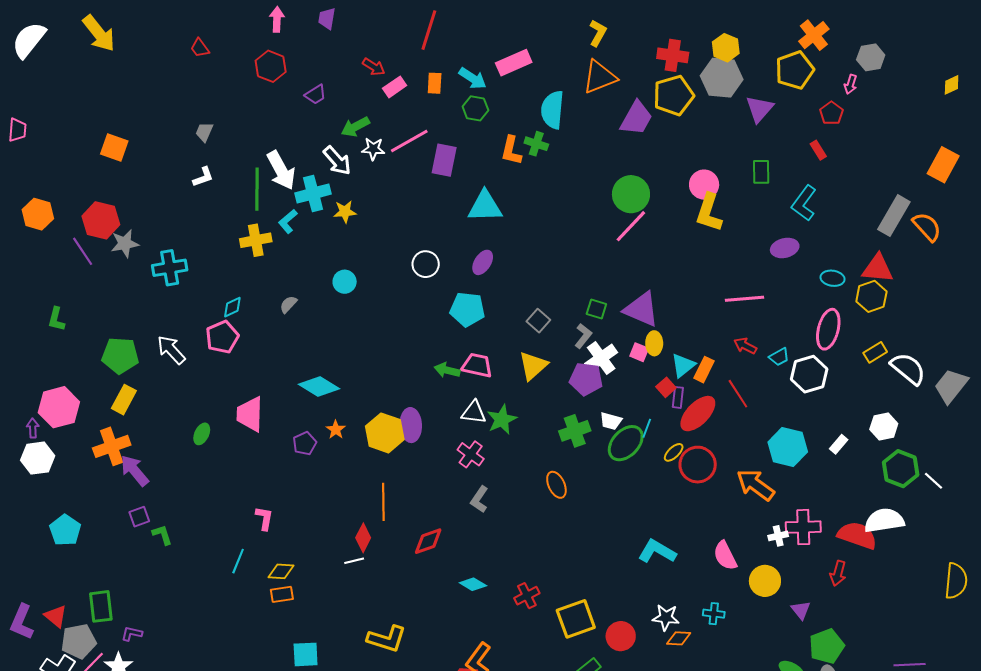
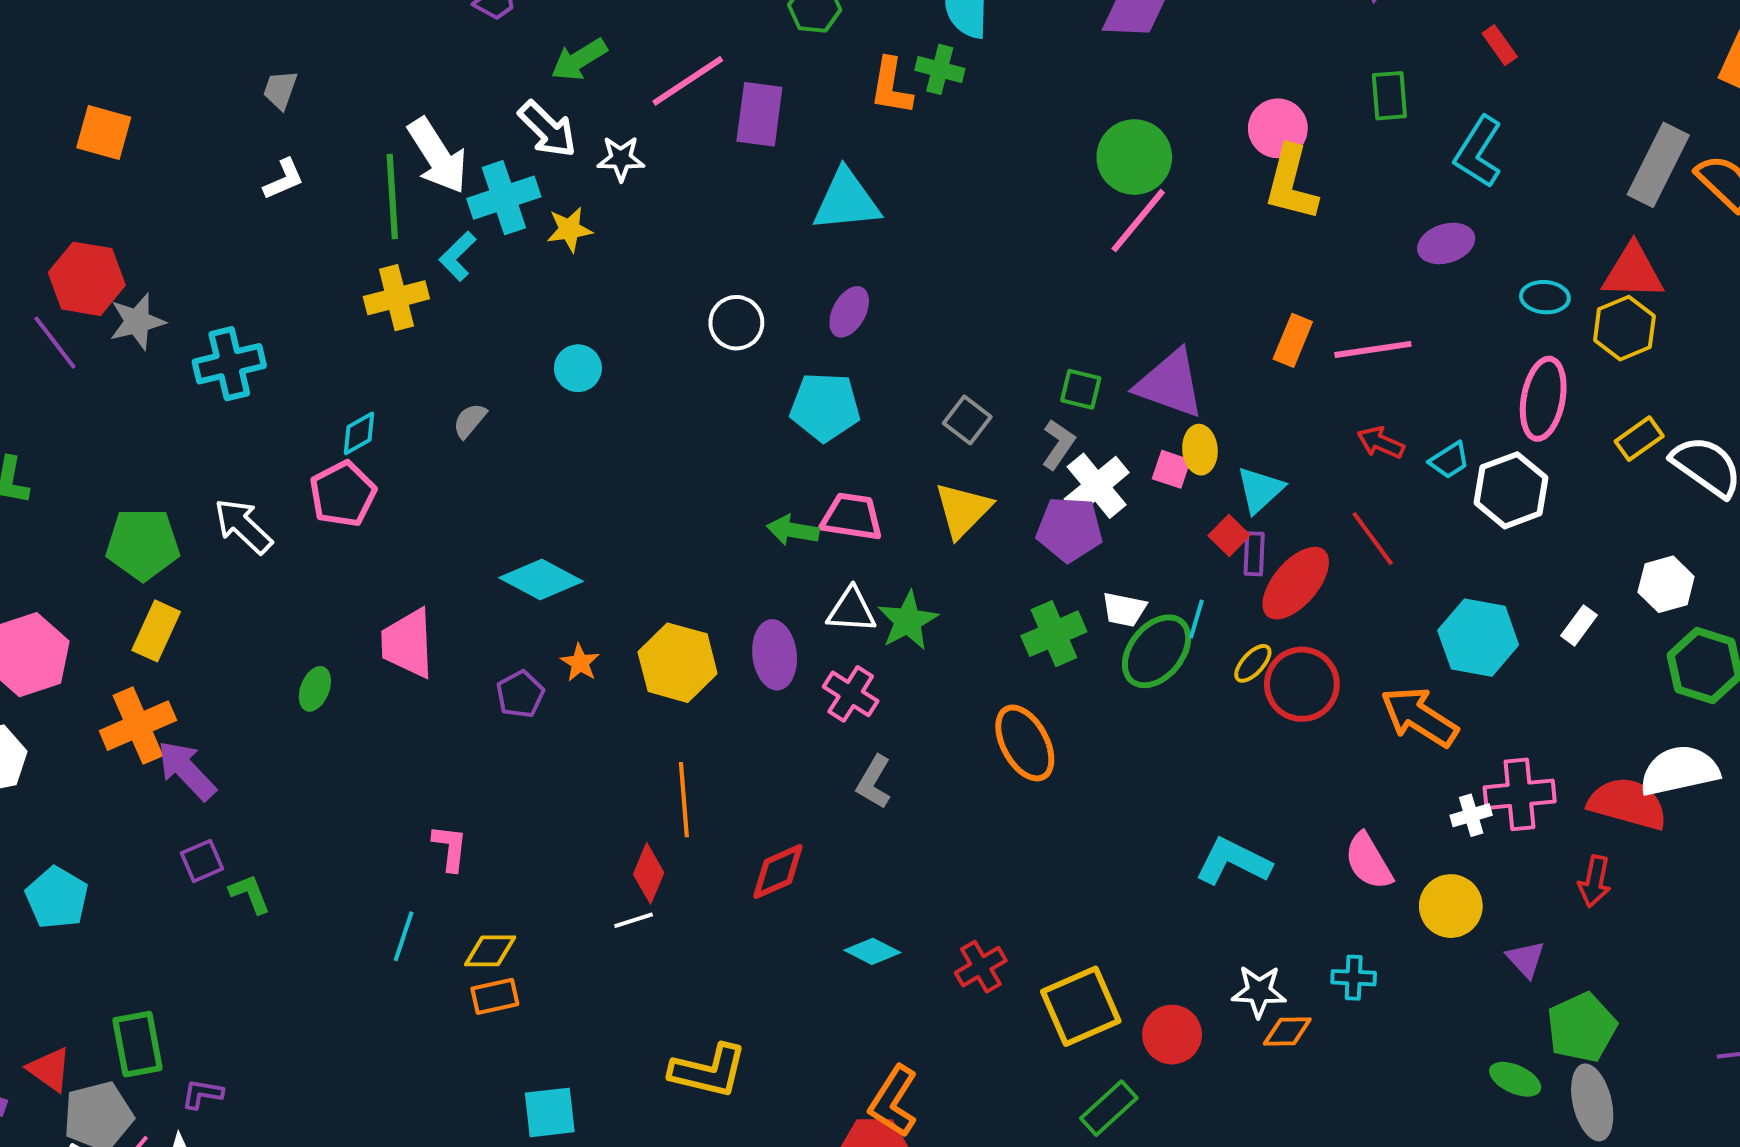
white star: (373, 149) -> (621, 159), moved
orange rectangle: (704, 370) -> (1293, 340), moved
purple ellipse: (411, 425) -> (775, 655), moved
orange ellipse: (556, 485) -> (1025, 743), size x1.4

